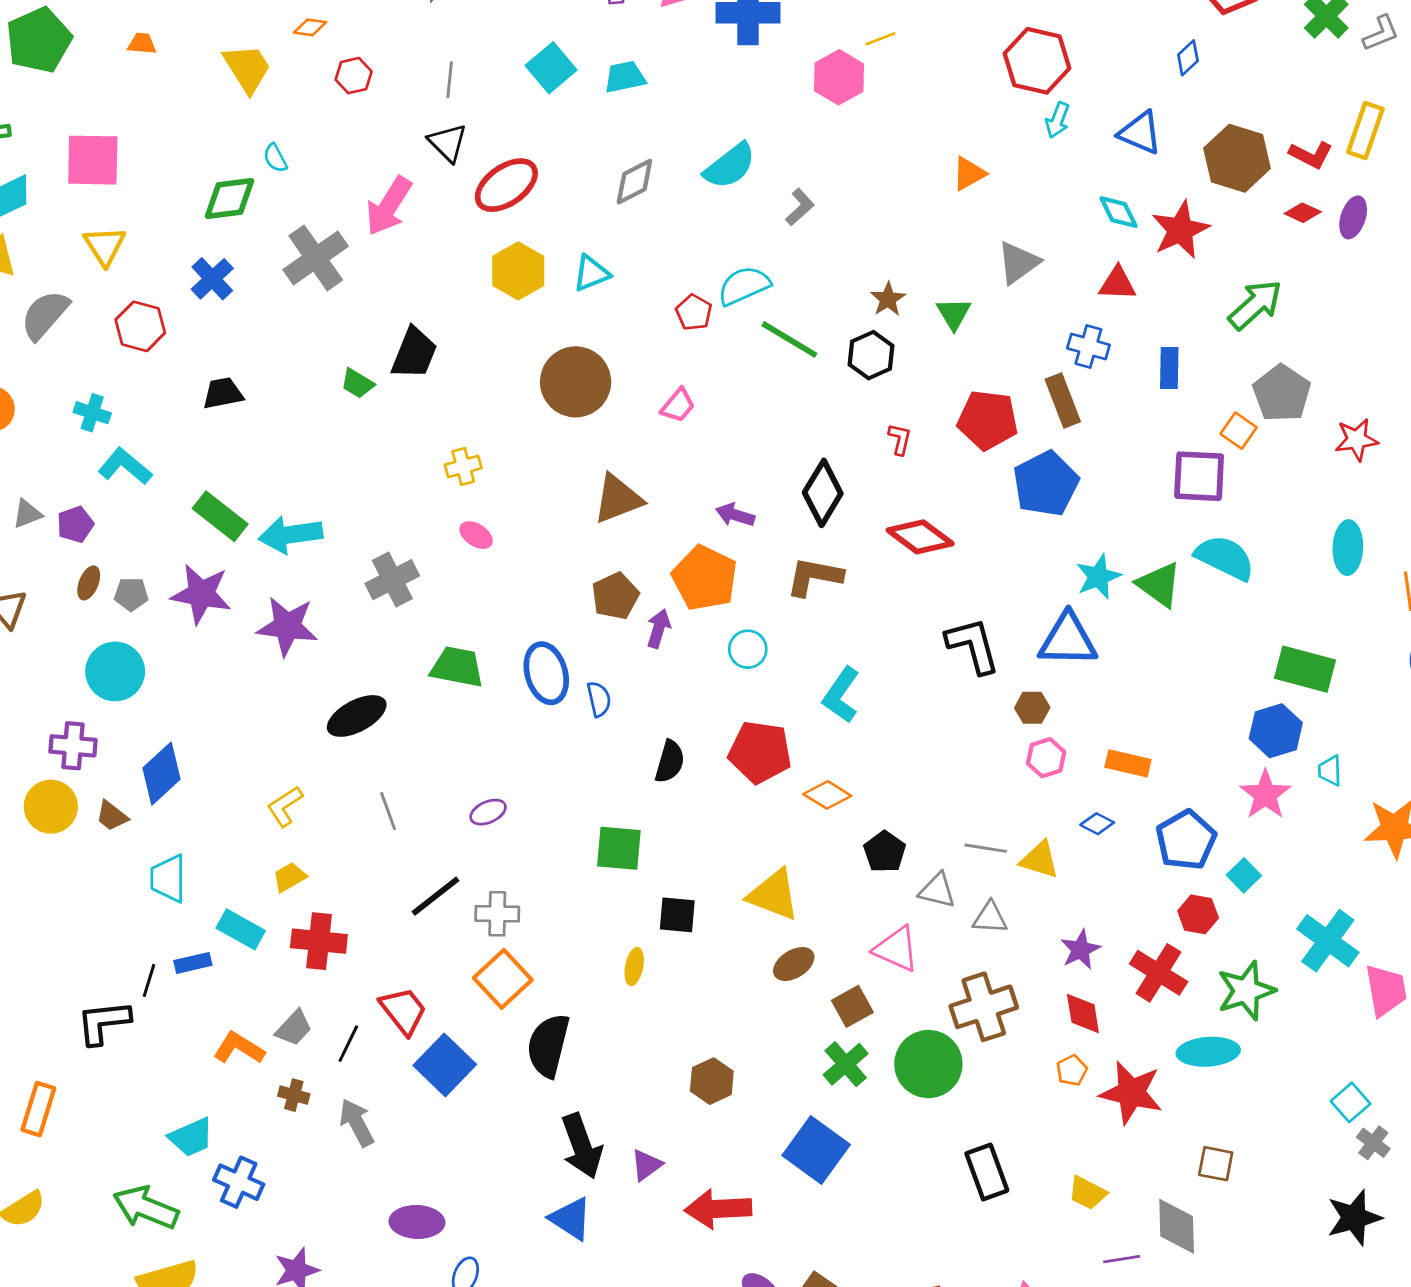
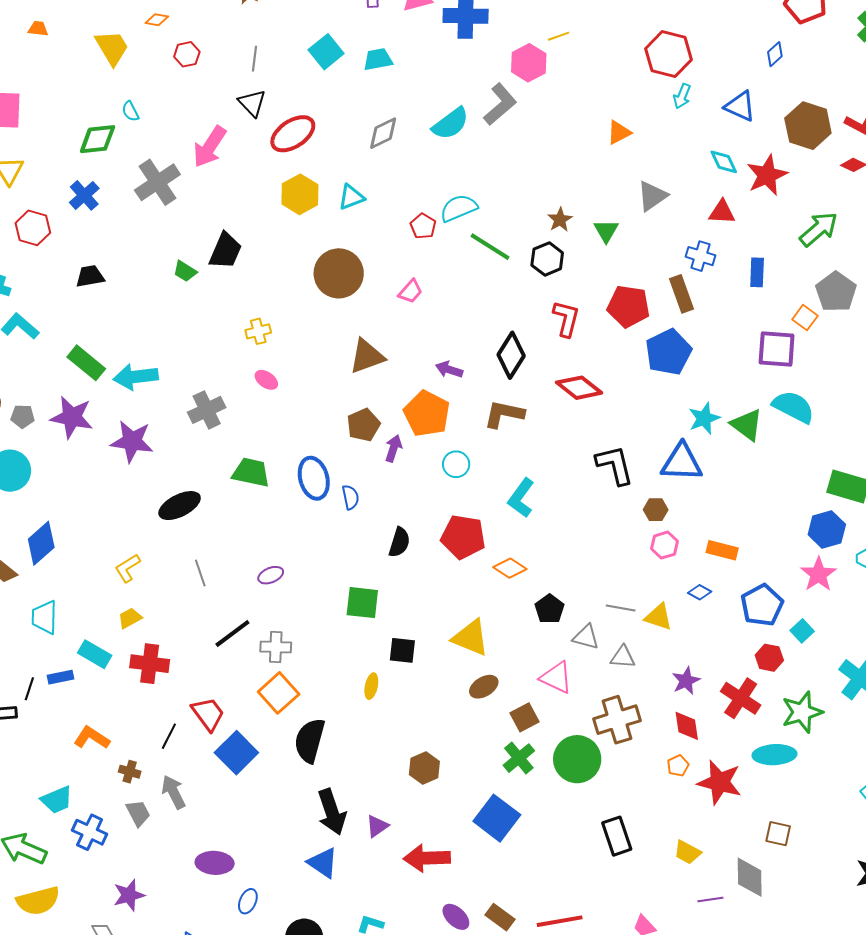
gray L-shape: (800, 207) -> (500, 104), moved, size x1.6
red L-shape: (900, 439) -> (566, 319), size x1.6
gray trapezoid: (294, 1028) -> (138, 813), moved, turned -72

